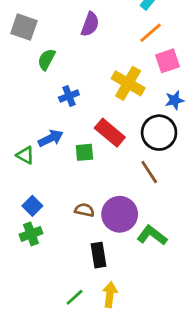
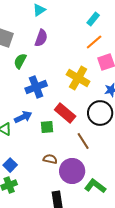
purple semicircle: (90, 24) -> (41, 38), moved
blue cross: (69, 96) -> (36, 87), size x1.5
brown line: (149, 172) -> (83, 141), moved
brown semicircle: (84, 210) -> (50, 159), moved

